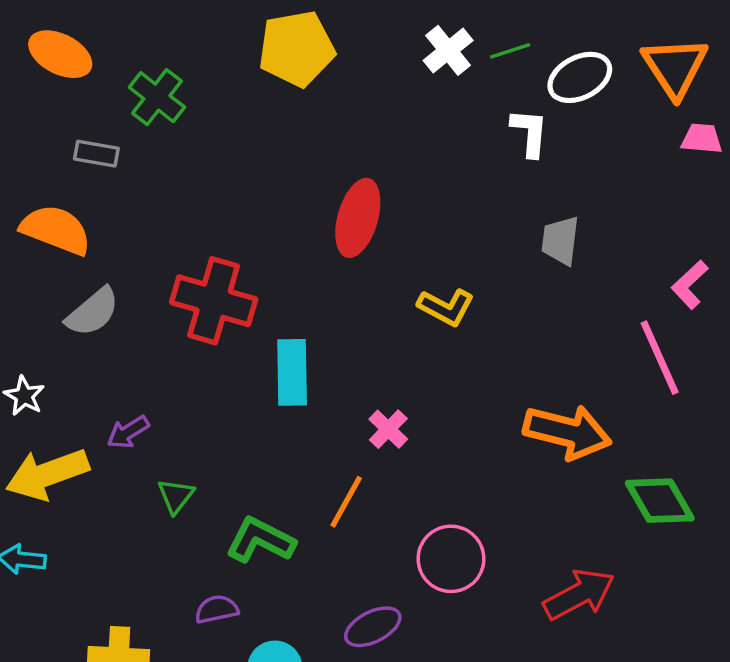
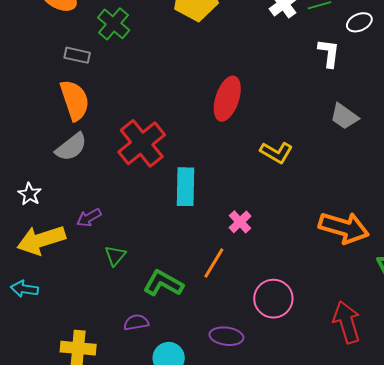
white ellipse: (580, 77) -> (359, 22), size x0.7
orange semicircle: (56, 230) -> (75, 100), moved, turned 48
gray trapezoid: (560, 240) -> (344, 116), turned -64
red cross: (214, 301) -> (142, 143), turned 33
red arrow: (579, 594) -> (347, 322), turned -81
purple ellipse: (373, 627) -> (226, 336), turned 32

